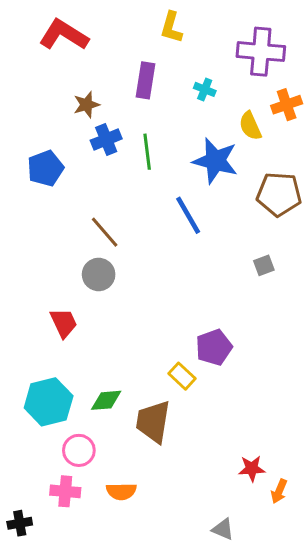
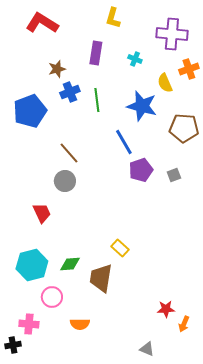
blue pentagon: (45, 168) -> (30, 111), size x1.4
purple pentagon: (214, 347) -> (141, 170), moved
pink cross: (65, 491) -> (29, 324), moved

